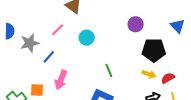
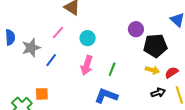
purple circle: (136, 24) -> (136, 29), moved
green line: (109, 70) -> (112, 69), turned 48
pink arrow: (61, 80) -> (87, 65), moved

